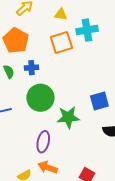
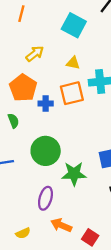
blue cross: (31, 68) -> (46, 104), moved
orange arrow: (48, 167) -> (61, 225), moved

